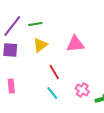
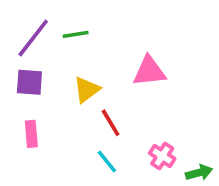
yellow triangle: (40, 45) -> (87, 90), moved
pink rectangle: (11, 86) -> (31, 134), moved

